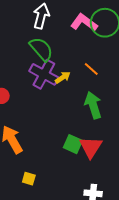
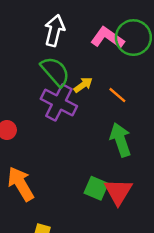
yellow arrow: (63, 77) -> (83, 85), moved

